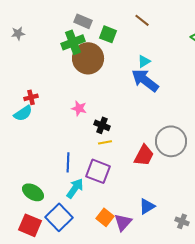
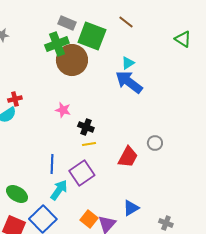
green square: (108, 34) -> (92, 36), size x1.6
gray circle: (171, 141) -> (155, 143), size x0.5
purple square: (98, 171) -> (82, 173), turned 35

